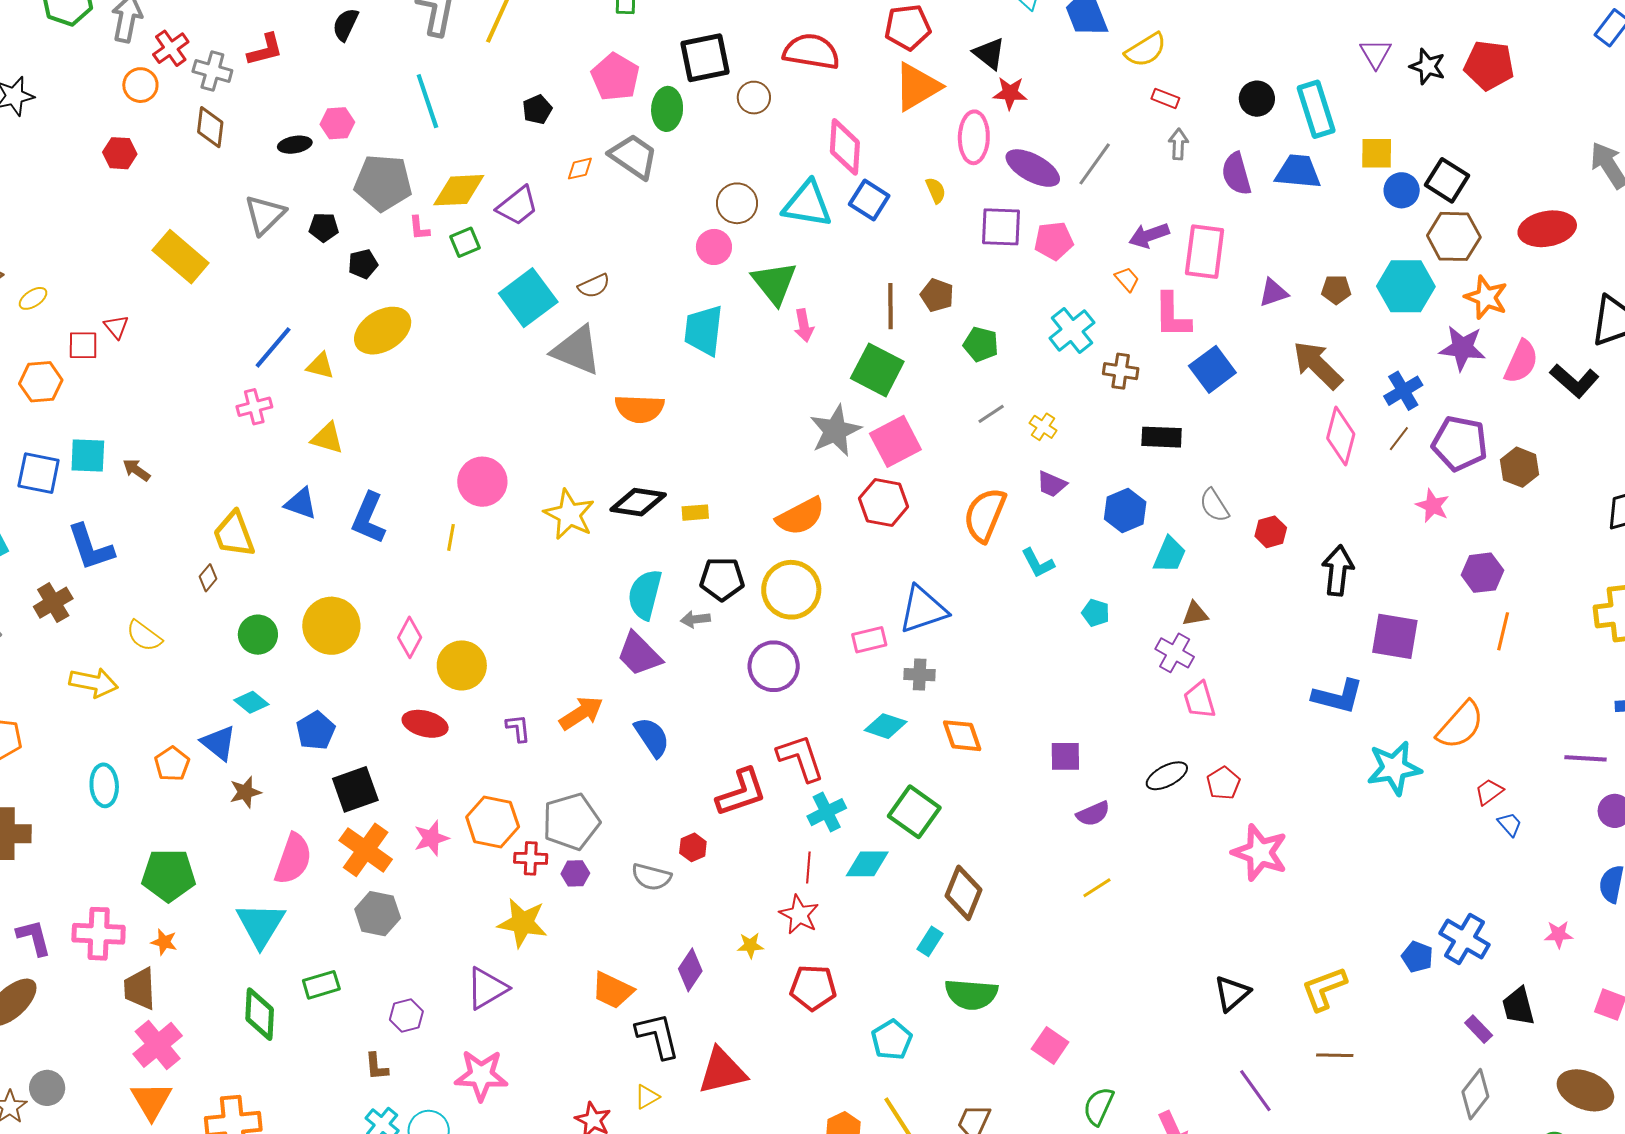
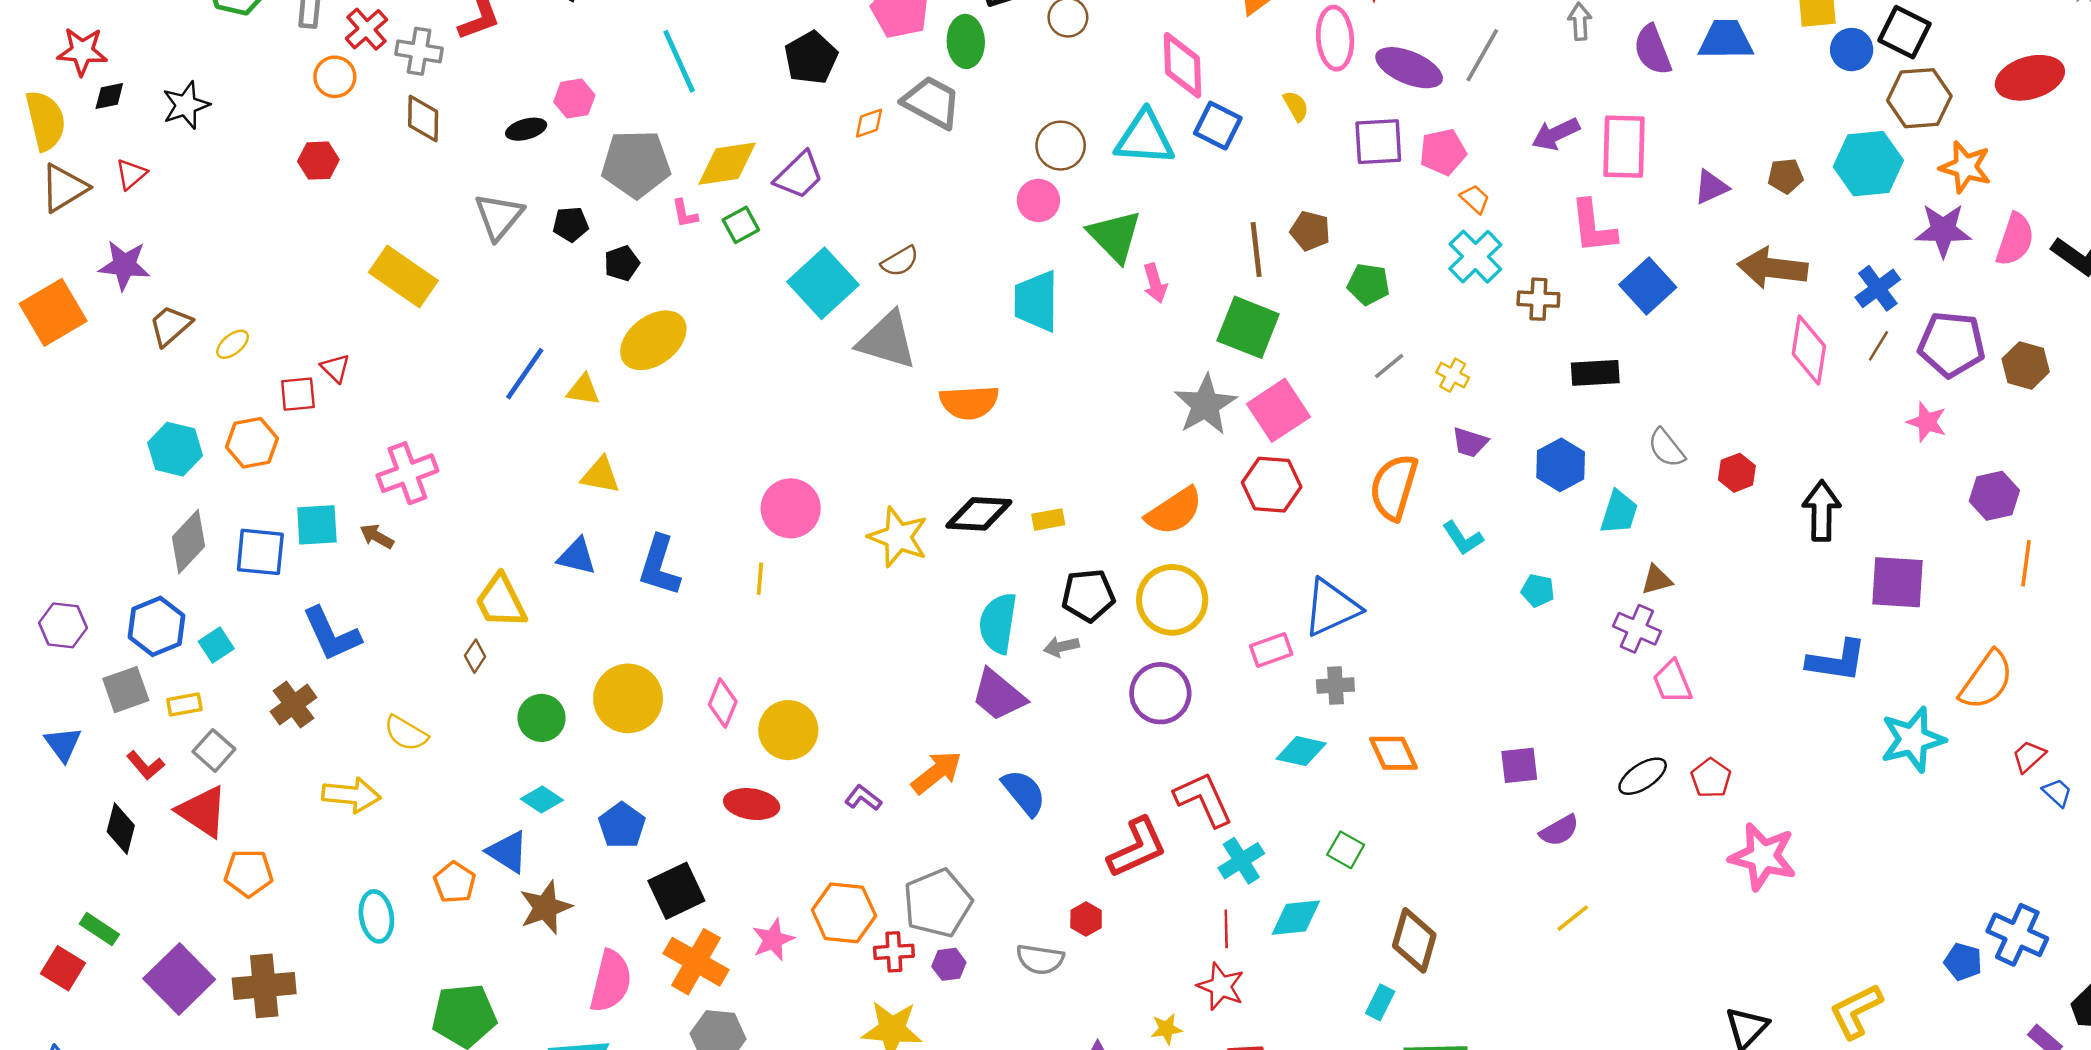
black pentagon: (537, 109) -> (811, 58), size x1.5
orange trapezoid: (1127, 279) -> (1475, 199), moved
brown arrow: (1318, 365) -> (1773, 268), turned -32
pink cross: (254, 407) -> (407, 473), moved, size x1.4
purple L-shape: (518, 728) -> (863, 798), turned -40
brown star: (245, 792) -> (546, 907), size x1.4
green square: (914, 812) -> (1346, 850), size x0.6

